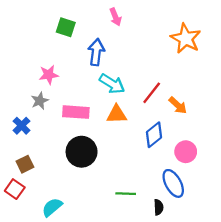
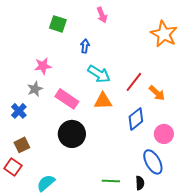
blue arrow: (96, 52) -> (85, 46), size x0.6
pink rectangle: (76, 112) -> (67, 99), turned 30
green line: (126, 194) -> (111, 181), moved

